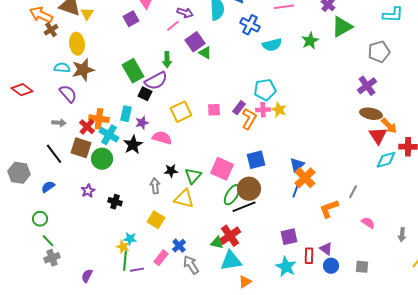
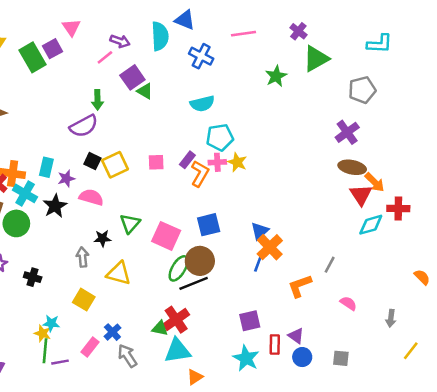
cyan semicircle: (272, 45) -> (202, 104), moved
green rectangle: (133, 71) -> (33, 57), moved
black square: (145, 94) -> (92, 161), moved
green triangle: (193, 176) -> (130, 223), moved

